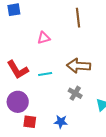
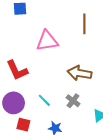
pink triangle: (44, 38) -> (47, 41), size x1.6
cyan line: (45, 74) -> (44, 100), moved, turned 48

